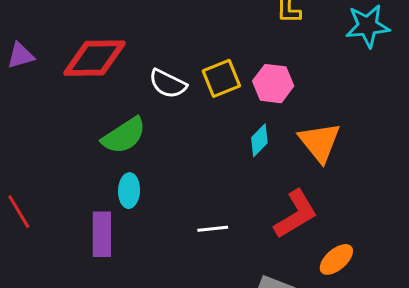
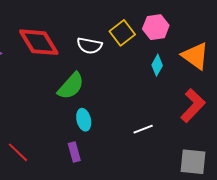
red diamond: (94, 58) -> (39, 42), turned 75
purple rectangle: (102, 234) -> (74, 152), size x0.7

